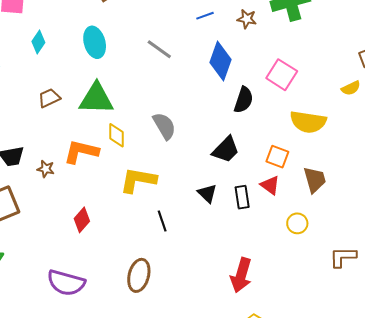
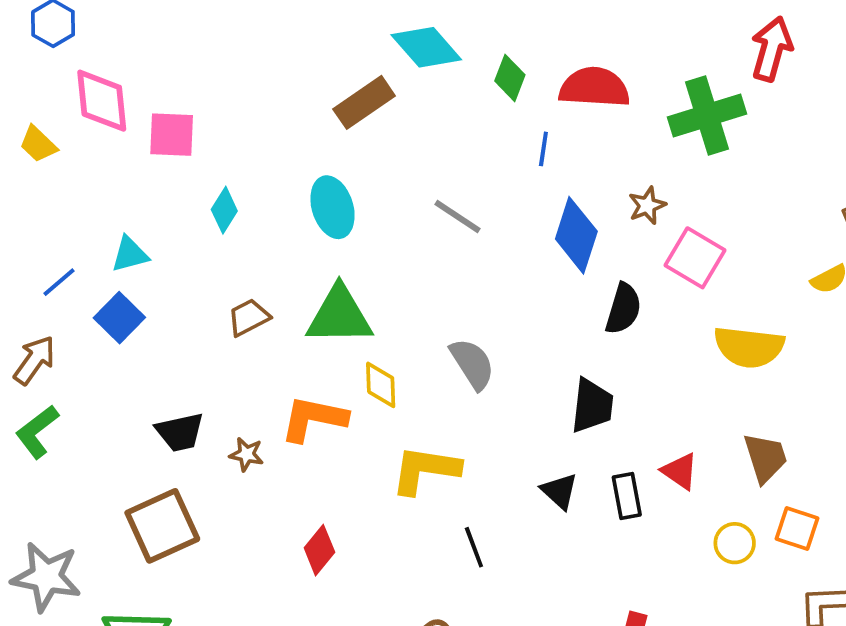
blue line: (205, 16) -> (543, 149), turned -60
brown star: (247, 19) -> (647, 206), moved, turned -30
black trapezoid: (226, 150) -> (592, 406), turned -36
orange square: (277, 157) -> (797, 529), moved

